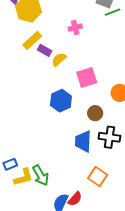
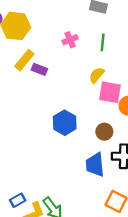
green line: (112, 12) -> (103, 42), moved, turned -56
yellow semicircle: (59, 59) -> (97, 75), moved
pink square: (87, 77) -> (110, 92), moved, turned 35

